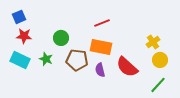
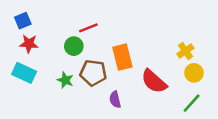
red line: (102, 23) -> (88, 28), moved
orange rectangle: (101, 47) -> (122, 57), turned 65
green star: (46, 59) -> (65, 80), moved
purple semicircle: (100, 70) -> (115, 100), moved

